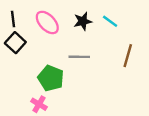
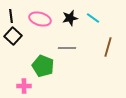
pink ellipse: (47, 22) -> (40, 19), turned -30
pink cross: (39, 104) -> (24, 86), moved, turned -32

